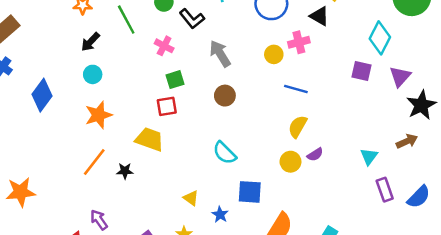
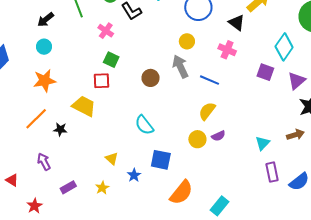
pink cross: (299, 42) -> (227, 50), moved, turned 30
gray arrow: (220, 54) -> (180, 66), moved
yellow circle: (274, 54) -> (187, 41), moved
green square: (175, 80) -> (111, 60), turned 35
purple arrow: (99, 220) -> (44, 162), moved

